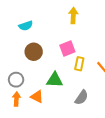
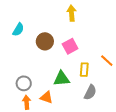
cyan semicircle: (26, 26) -> (18, 30), moved, turned -32
brown circle: (34, 52) -> (45, 41), moved
yellow rectangle: (79, 64) -> (84, 70), moved

